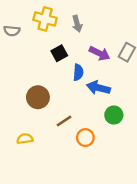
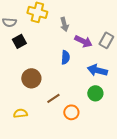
gray arrow: (77, 24) -> (64, 24), moved
black square: (59, 53) -> (19, 41), moved
blue arrow: (98, 88) -> (97, 70), moved

